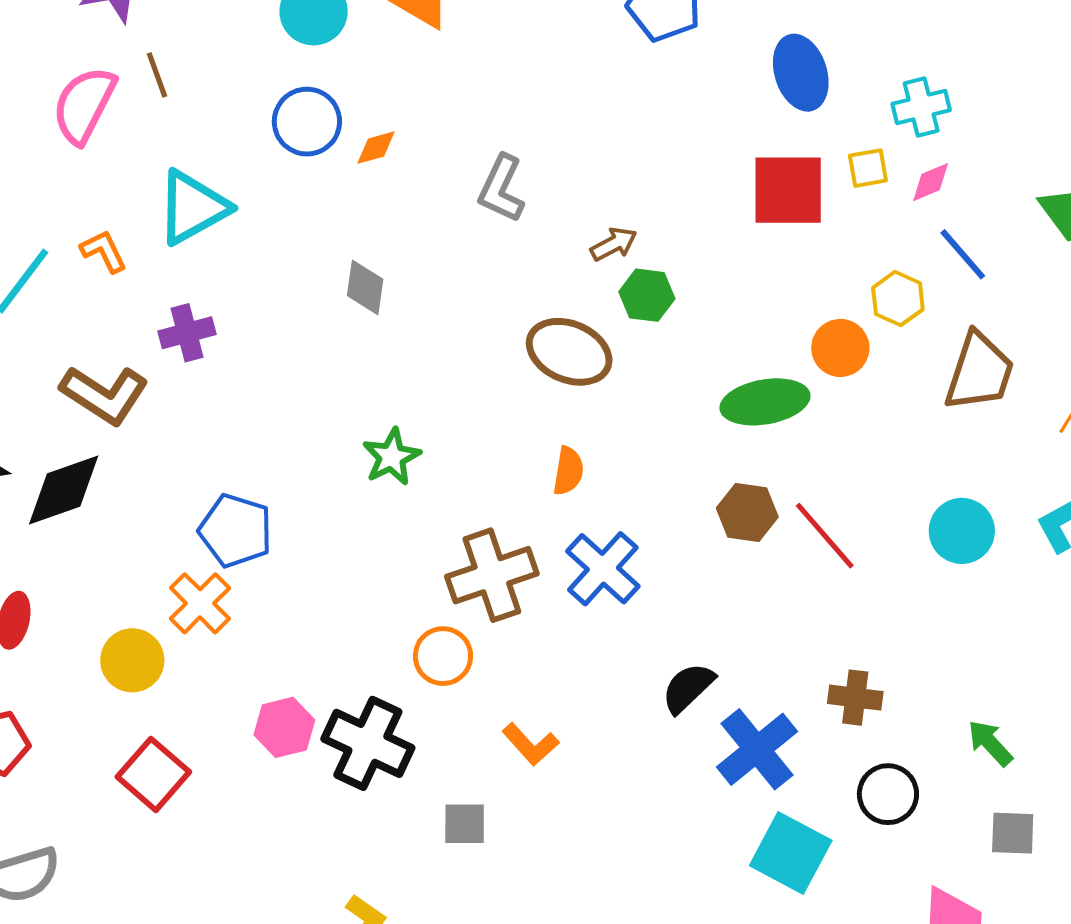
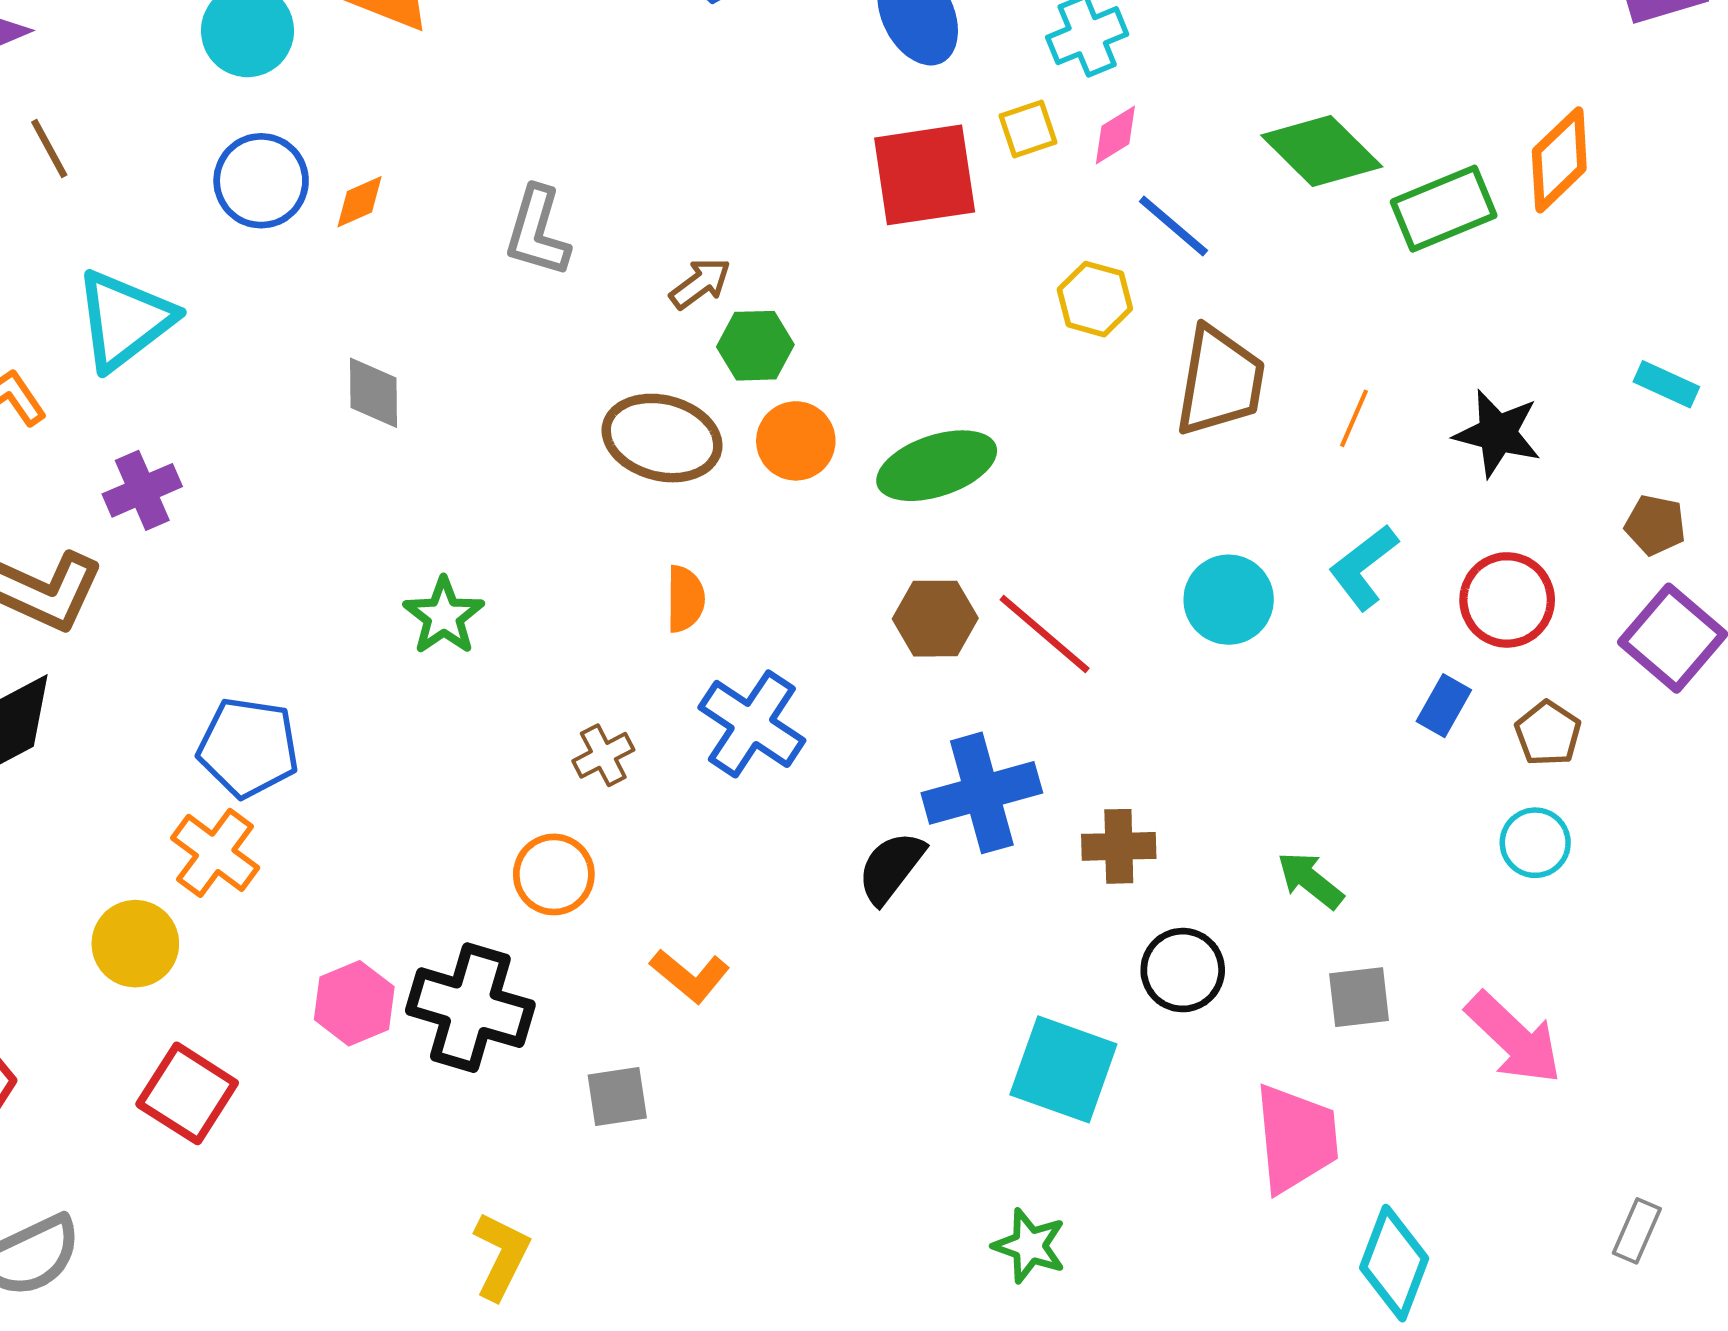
orange circle: (840, 348) -> (796, 441), moved
brown cross: (492, 575) -> (603, 755), size x0.5
blue cross: (757, 749) -> (982, 793), moved, turned 32

